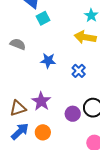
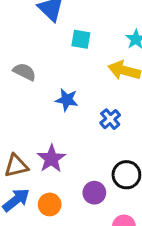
cyan square: (43, 18) -> (81, 39), moved, turned 32
purple circle: (73, 114) -> (94, 193), moved

